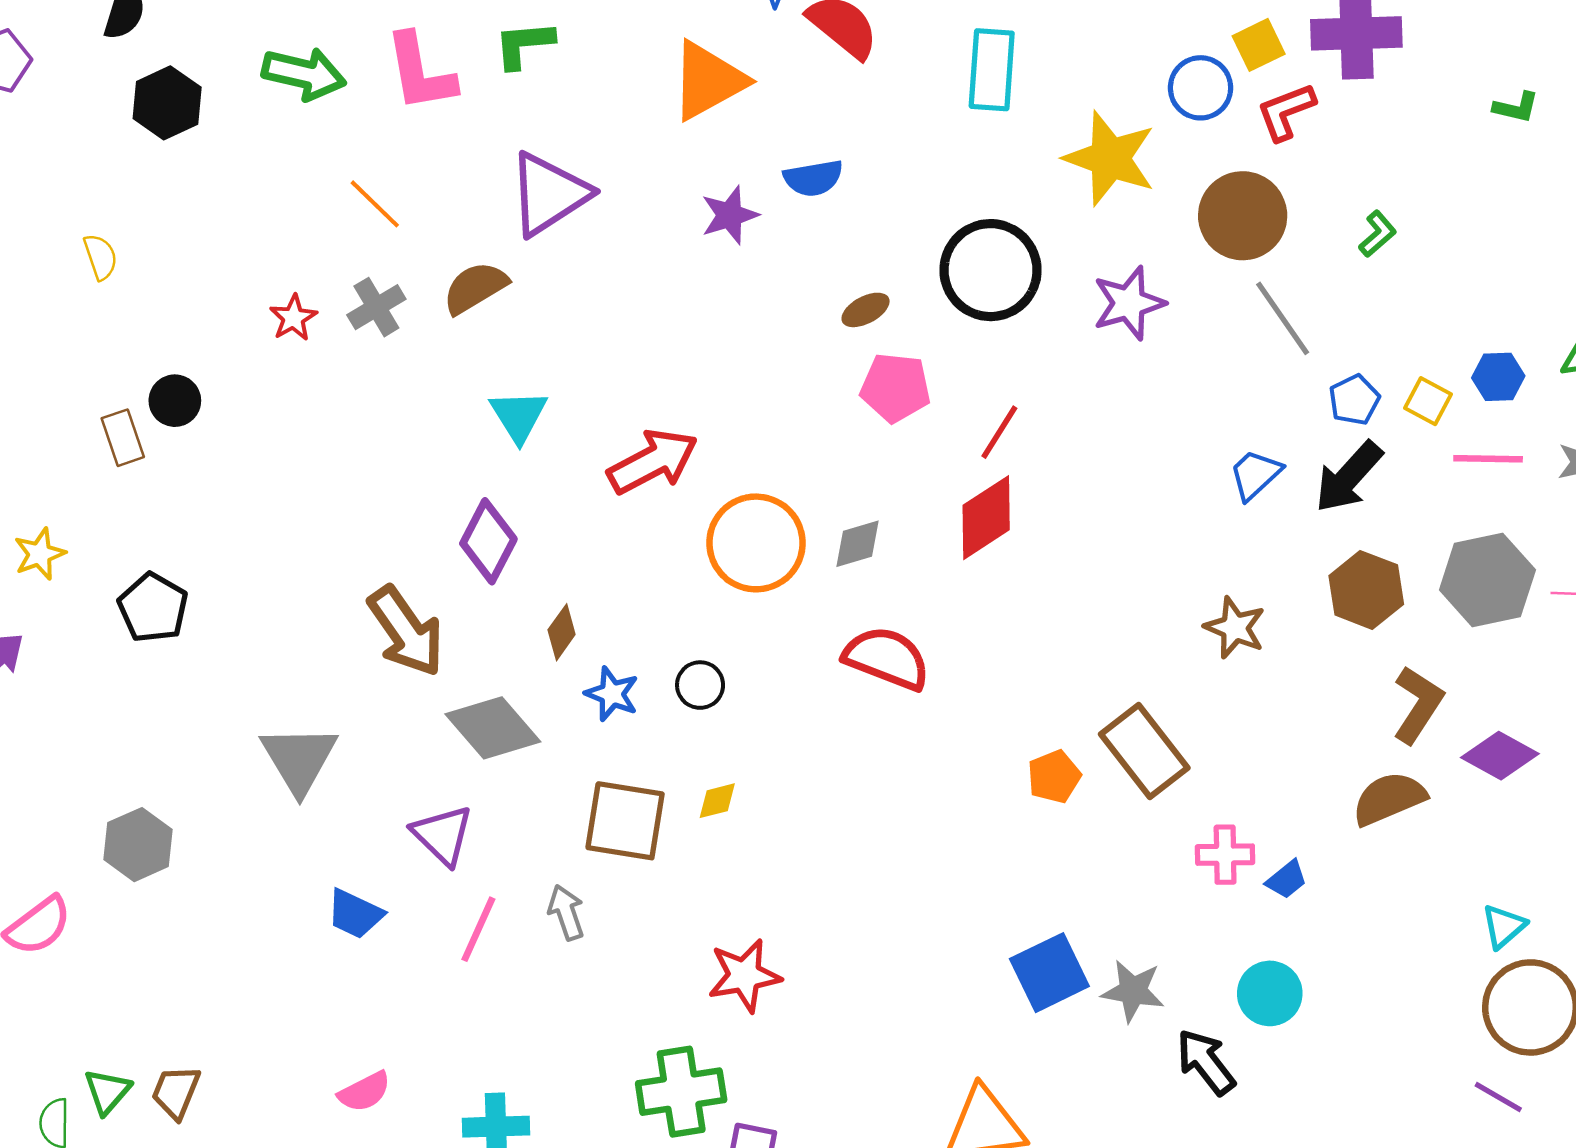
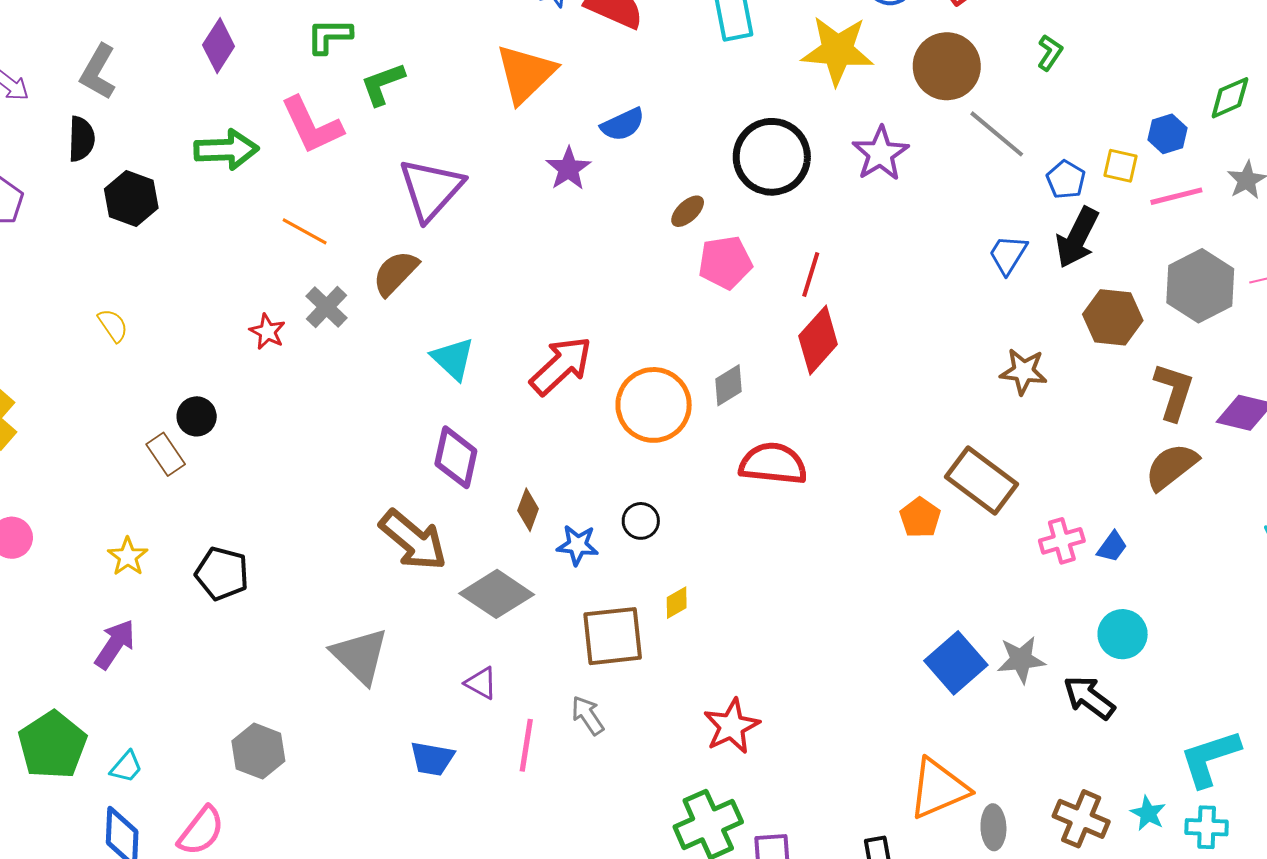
purple triangle: (443, 835) -> (481, 683), size x0.7

